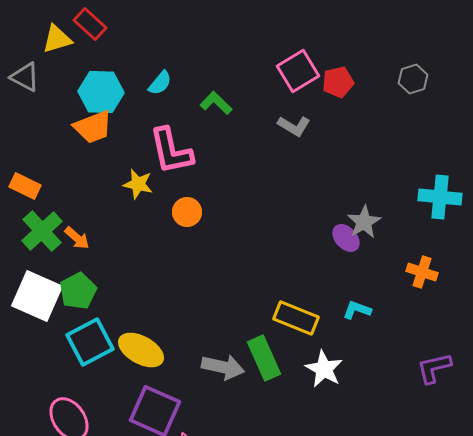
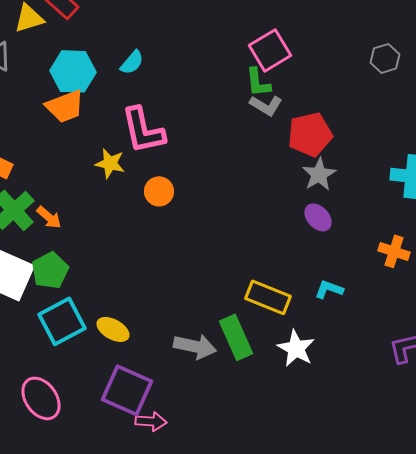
red pentagon: (338, 82) -> (310, 134), moved, size x1.4
green L-shape: (216, 103) -> (258, 82), moved, turned -140
gray star: (364, 222) -> (319, 174), moved
yellow ellipse: (141, 350) -> (113, 329), size x0.7

